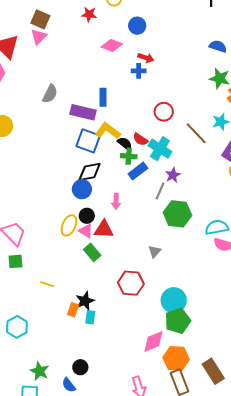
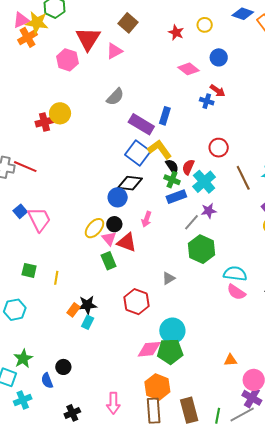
pink triangle: (39, 37) -> (114, 51), moved
red semicircle: (140, 139) -> (188, 167), turned 63
green square: (16, 261) -> (29, 270), moved
yellow line: (47, 284) -> (56, 278), turned 64
pink diamond: (153, 342) -> (149, 349), moved

